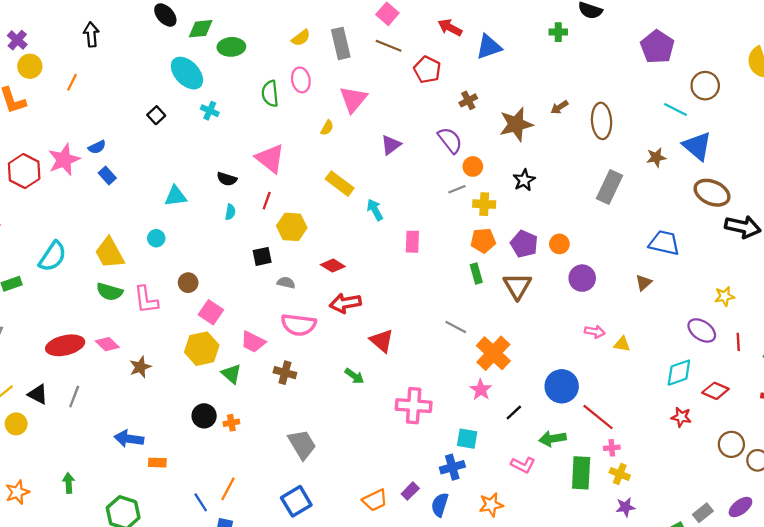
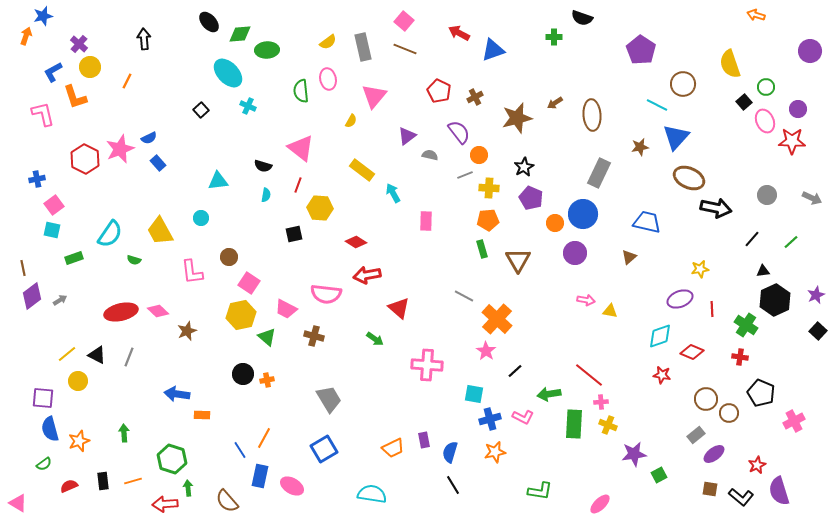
red pentagon: (427, 70) -> (439, 91), moved
blue triangle: (697, 146) -> (676, 137), turned 32
purple pentagon: (524, 244) -> (531, 198), moved
gray semicircle: (286, 283) -> (430, 155), moved
green semicircle: (110, 292) -> (134, 260), moved, size x0.6
purple ellipse: (702, 330) -> (680, 299), turned -55
blue circle: (562, 386) -> (583, 214), moved
blue cross: (452, 467) -> (490, 419), moved
purple rectangle: (410, 491) -> (424, 440), turned -56
purple star: (625, 507) -> (634, 454), moved, size x1.4
gray rectangle: (703, 513) -> (696, 435), moved

